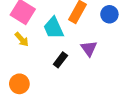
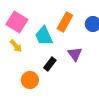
orange circle: (19, 84) -> (30, 80), moved

